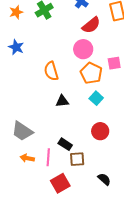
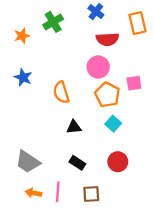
orange star: (16, 12) -> (22, 36), moved
red semicircle: (91, 25) -> (107, 39), turned 36
blue star: (16, 47) -> (23, 77), moved
black rectangle: (65, 144) -> (77, 163), moved

